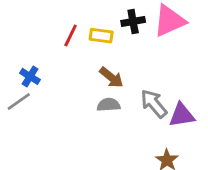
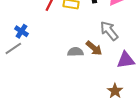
brown arrow: (111, 77) -> (94, 48), moved
gray arrow: (154, 104) -> (109, 31), moved

